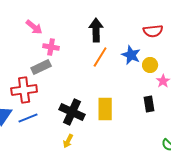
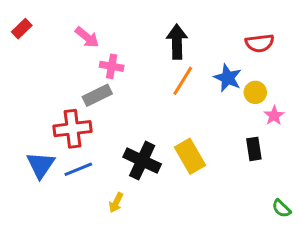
yellow rectangle: (105, 109) -> (190, 156), turned -30
yellow arrow: (68, 141) -> (116, 203), moved

